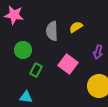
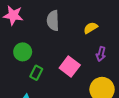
yellow semicircle: (76, 27) -> (91, 28), moved
gray semicircle: (52, 31) -> (53, 21), moved

